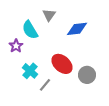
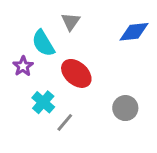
blue diamond: (77, 29) -> (134, 32), moved
red ellipse: (62, 64) -> (76, 73), moved

